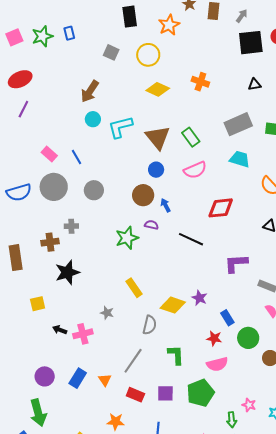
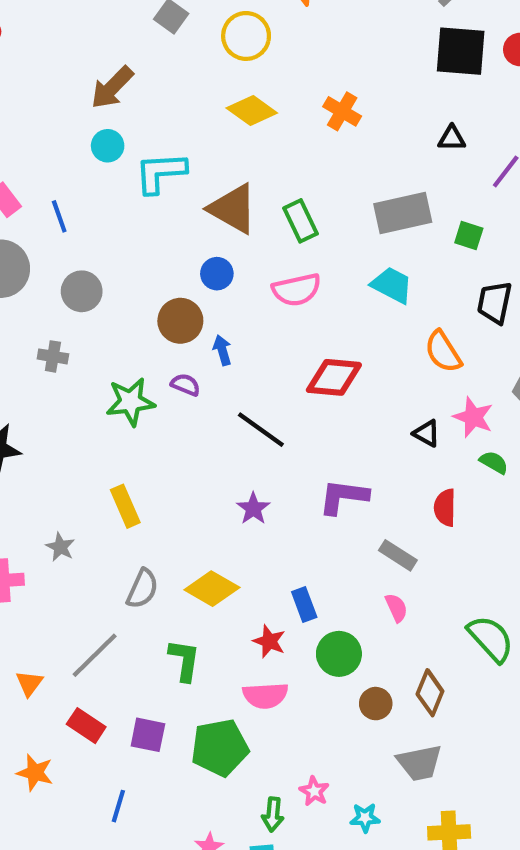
brown triangle: (158, 138) -> (233, 209), turned -32
gray cross: (71, 226) -> (53, 356), moved
purple star: (199, 298) -> (253, 508), moved
yellow diamond: (173, 305) -> (212, 589), moved

